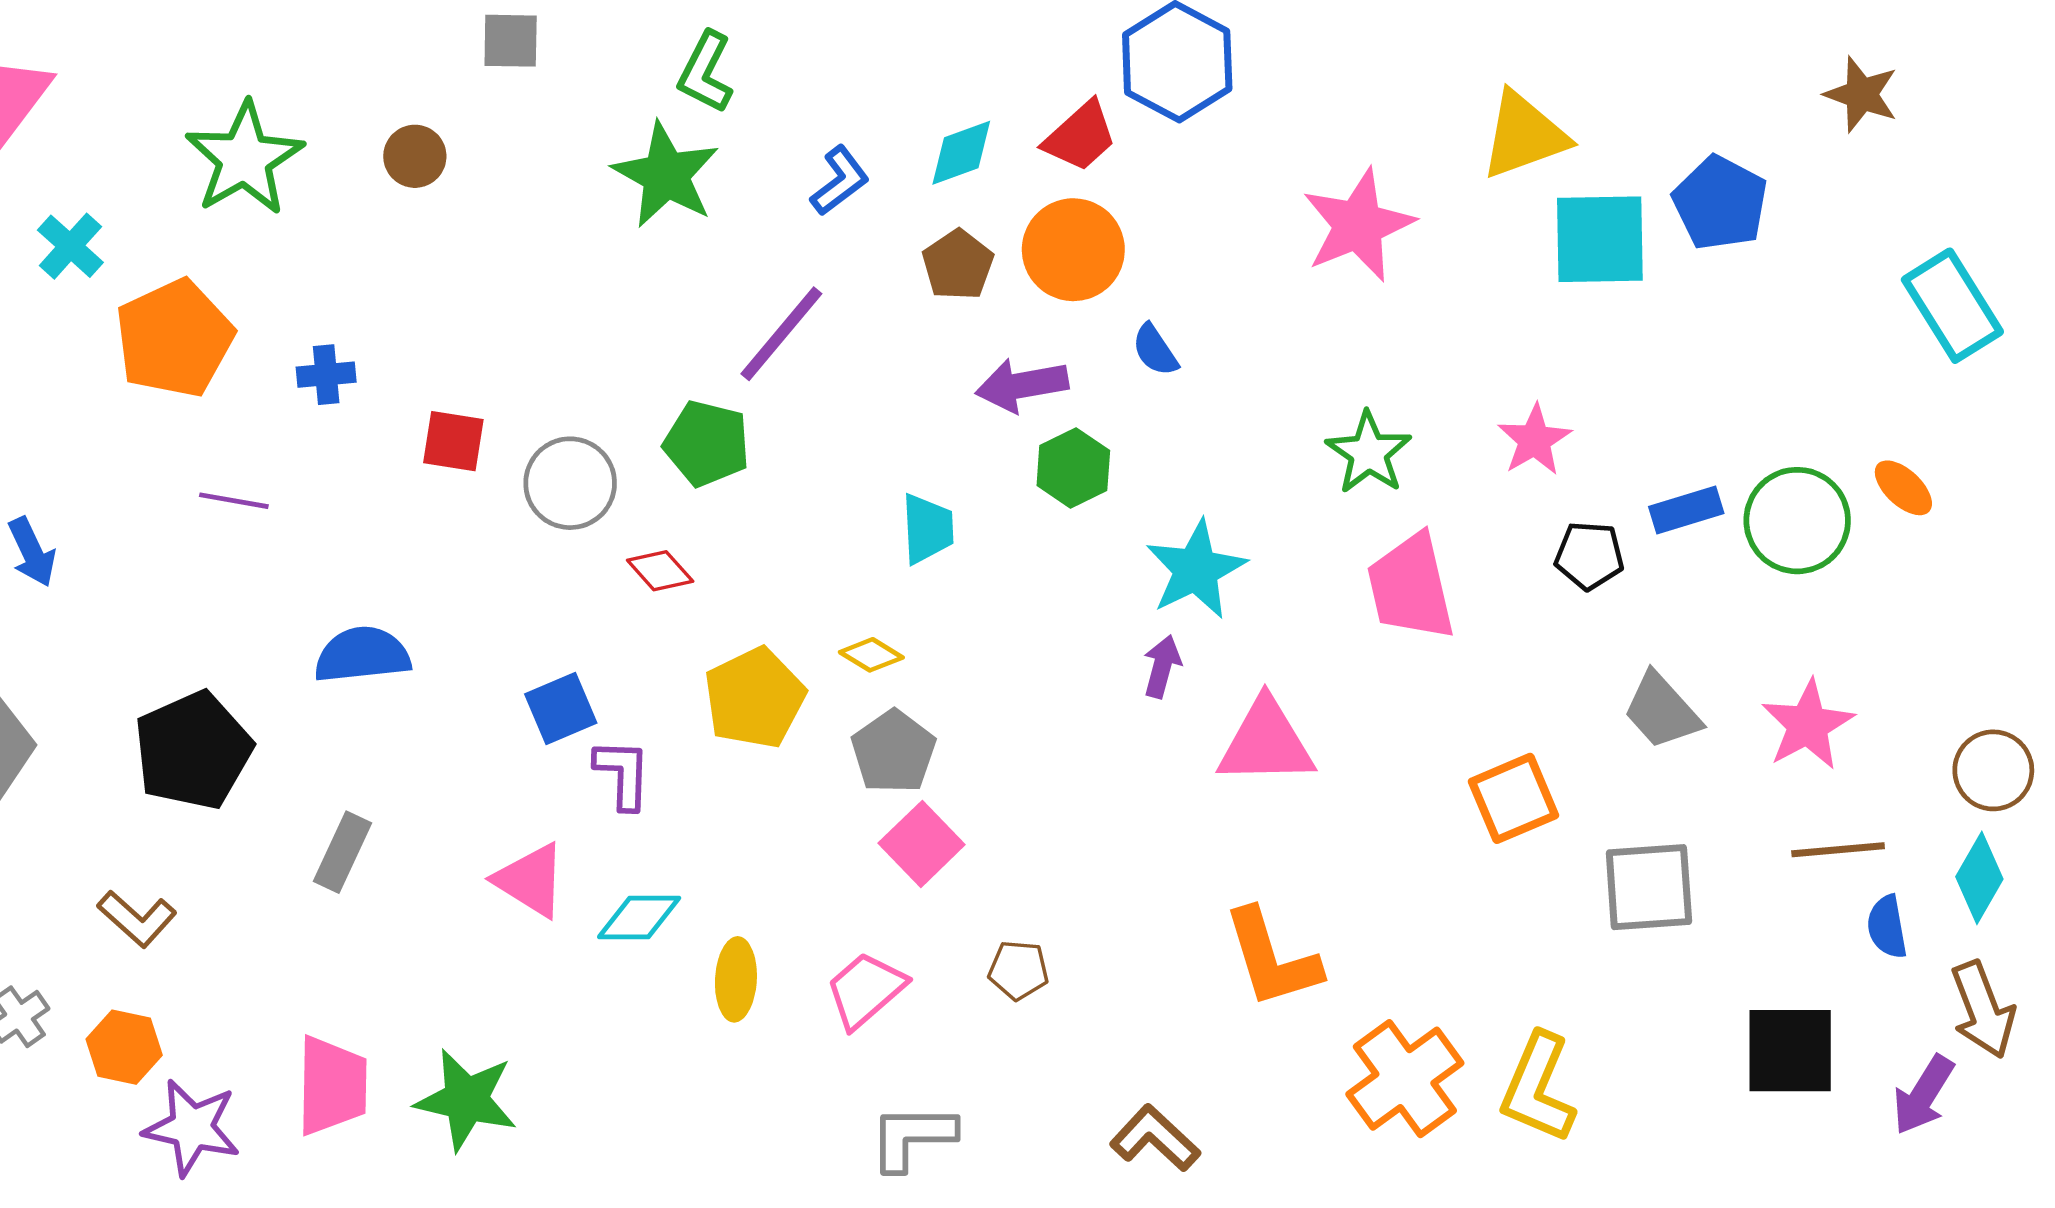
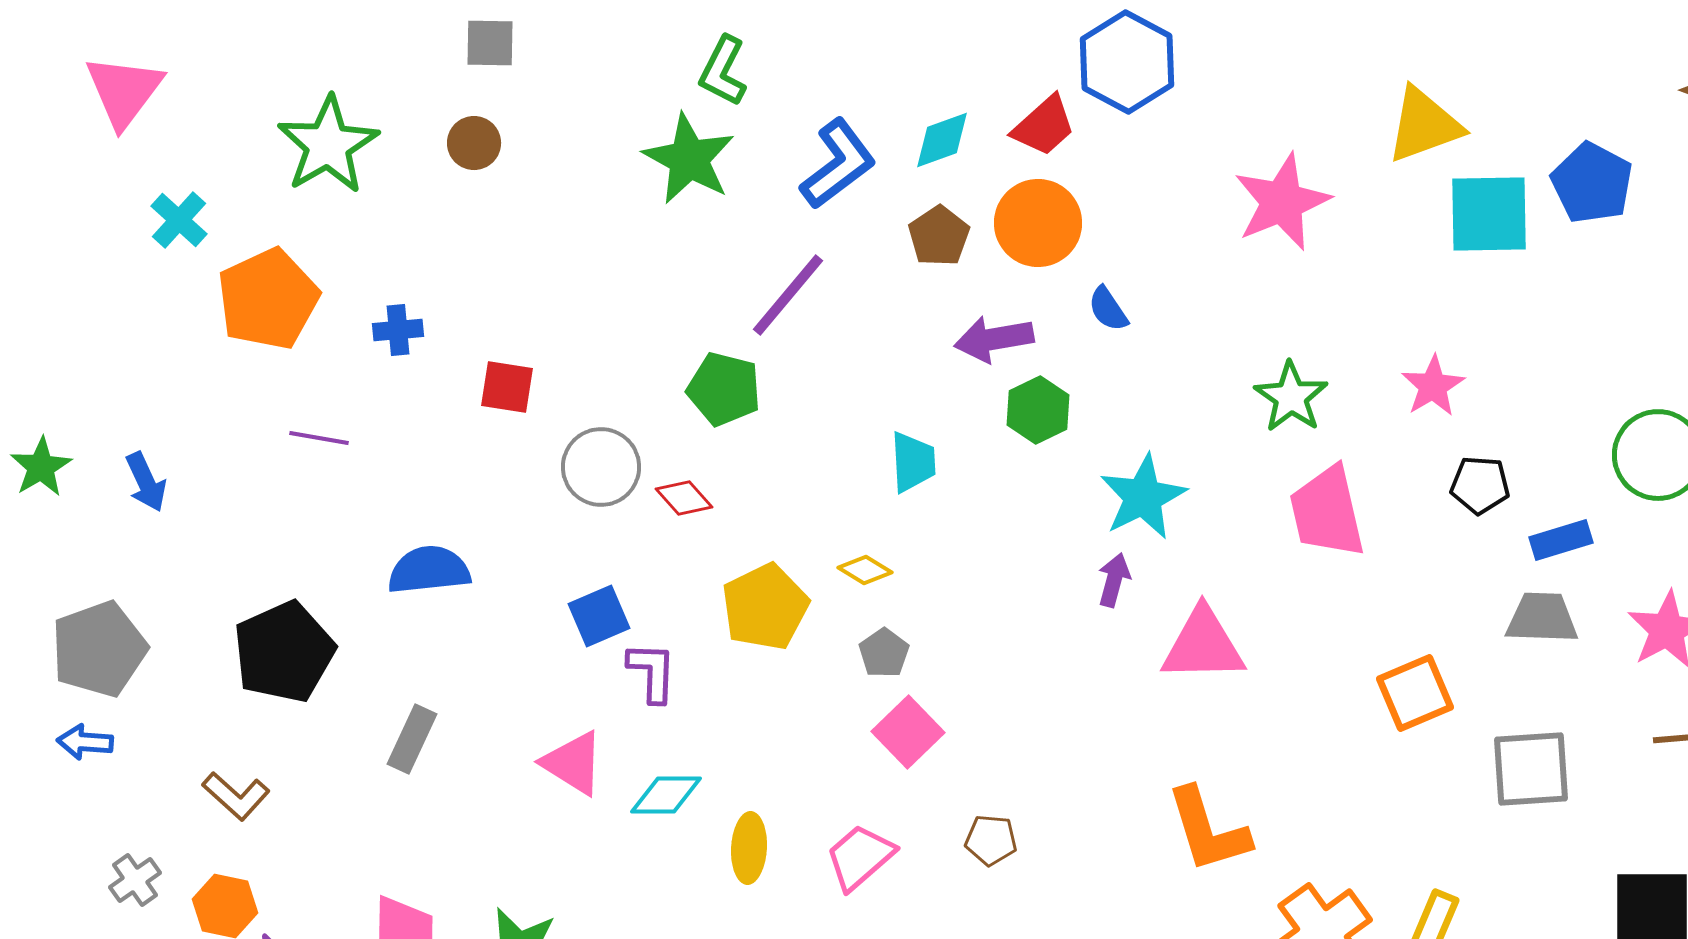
gray square: (511, 41) -> (490, 43), moved
blue L-shape: (840, 181) -> (838, 164), size x1.5
gray circle: (570, 483) -> (601, 467), moved
blue rectangle: (1686, 510) -> (1561, 540), moved
gray trapezoid: (1662, 711) -> (1542, 618), turned 134
gray pentagon: (894, 752) -> (884, 653), size x0.7

